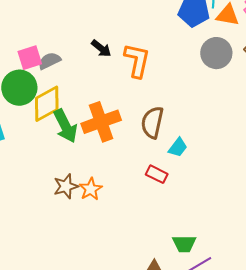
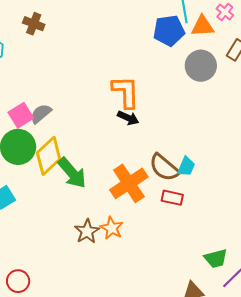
black arrow: (101, 48) -> (128, 118), moved
orange cross: (101, 122) -> (129, 183), moved
brown semicircle: (152, 122) -> (164, 168), moved, turned -48

